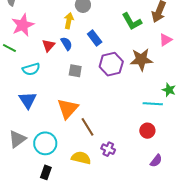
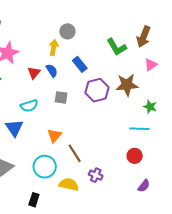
cyan semicircle: (31, 69) -> (29, 106), moved
green star: (169, 90) -> (150, 107), moved
orange triangle: (68, 109) -> (54, 136), size x0.7
cyan circle: (45, 143) -> (45, 167), moved

